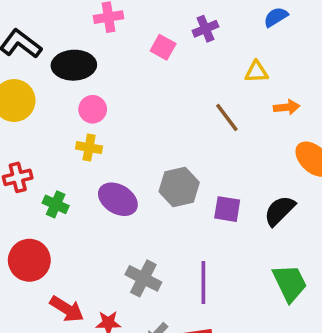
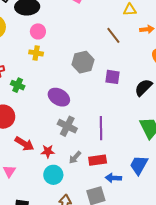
gray hexagon: (179, 187) -> (83, 62), moved
purple ellipse: (118, 199) -> (59, 97), moved
purple square: (227, 209) -> (112, 77), moved

